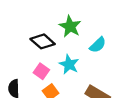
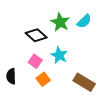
cyan semicircle: (98, 45) -> (84, 21), moved

